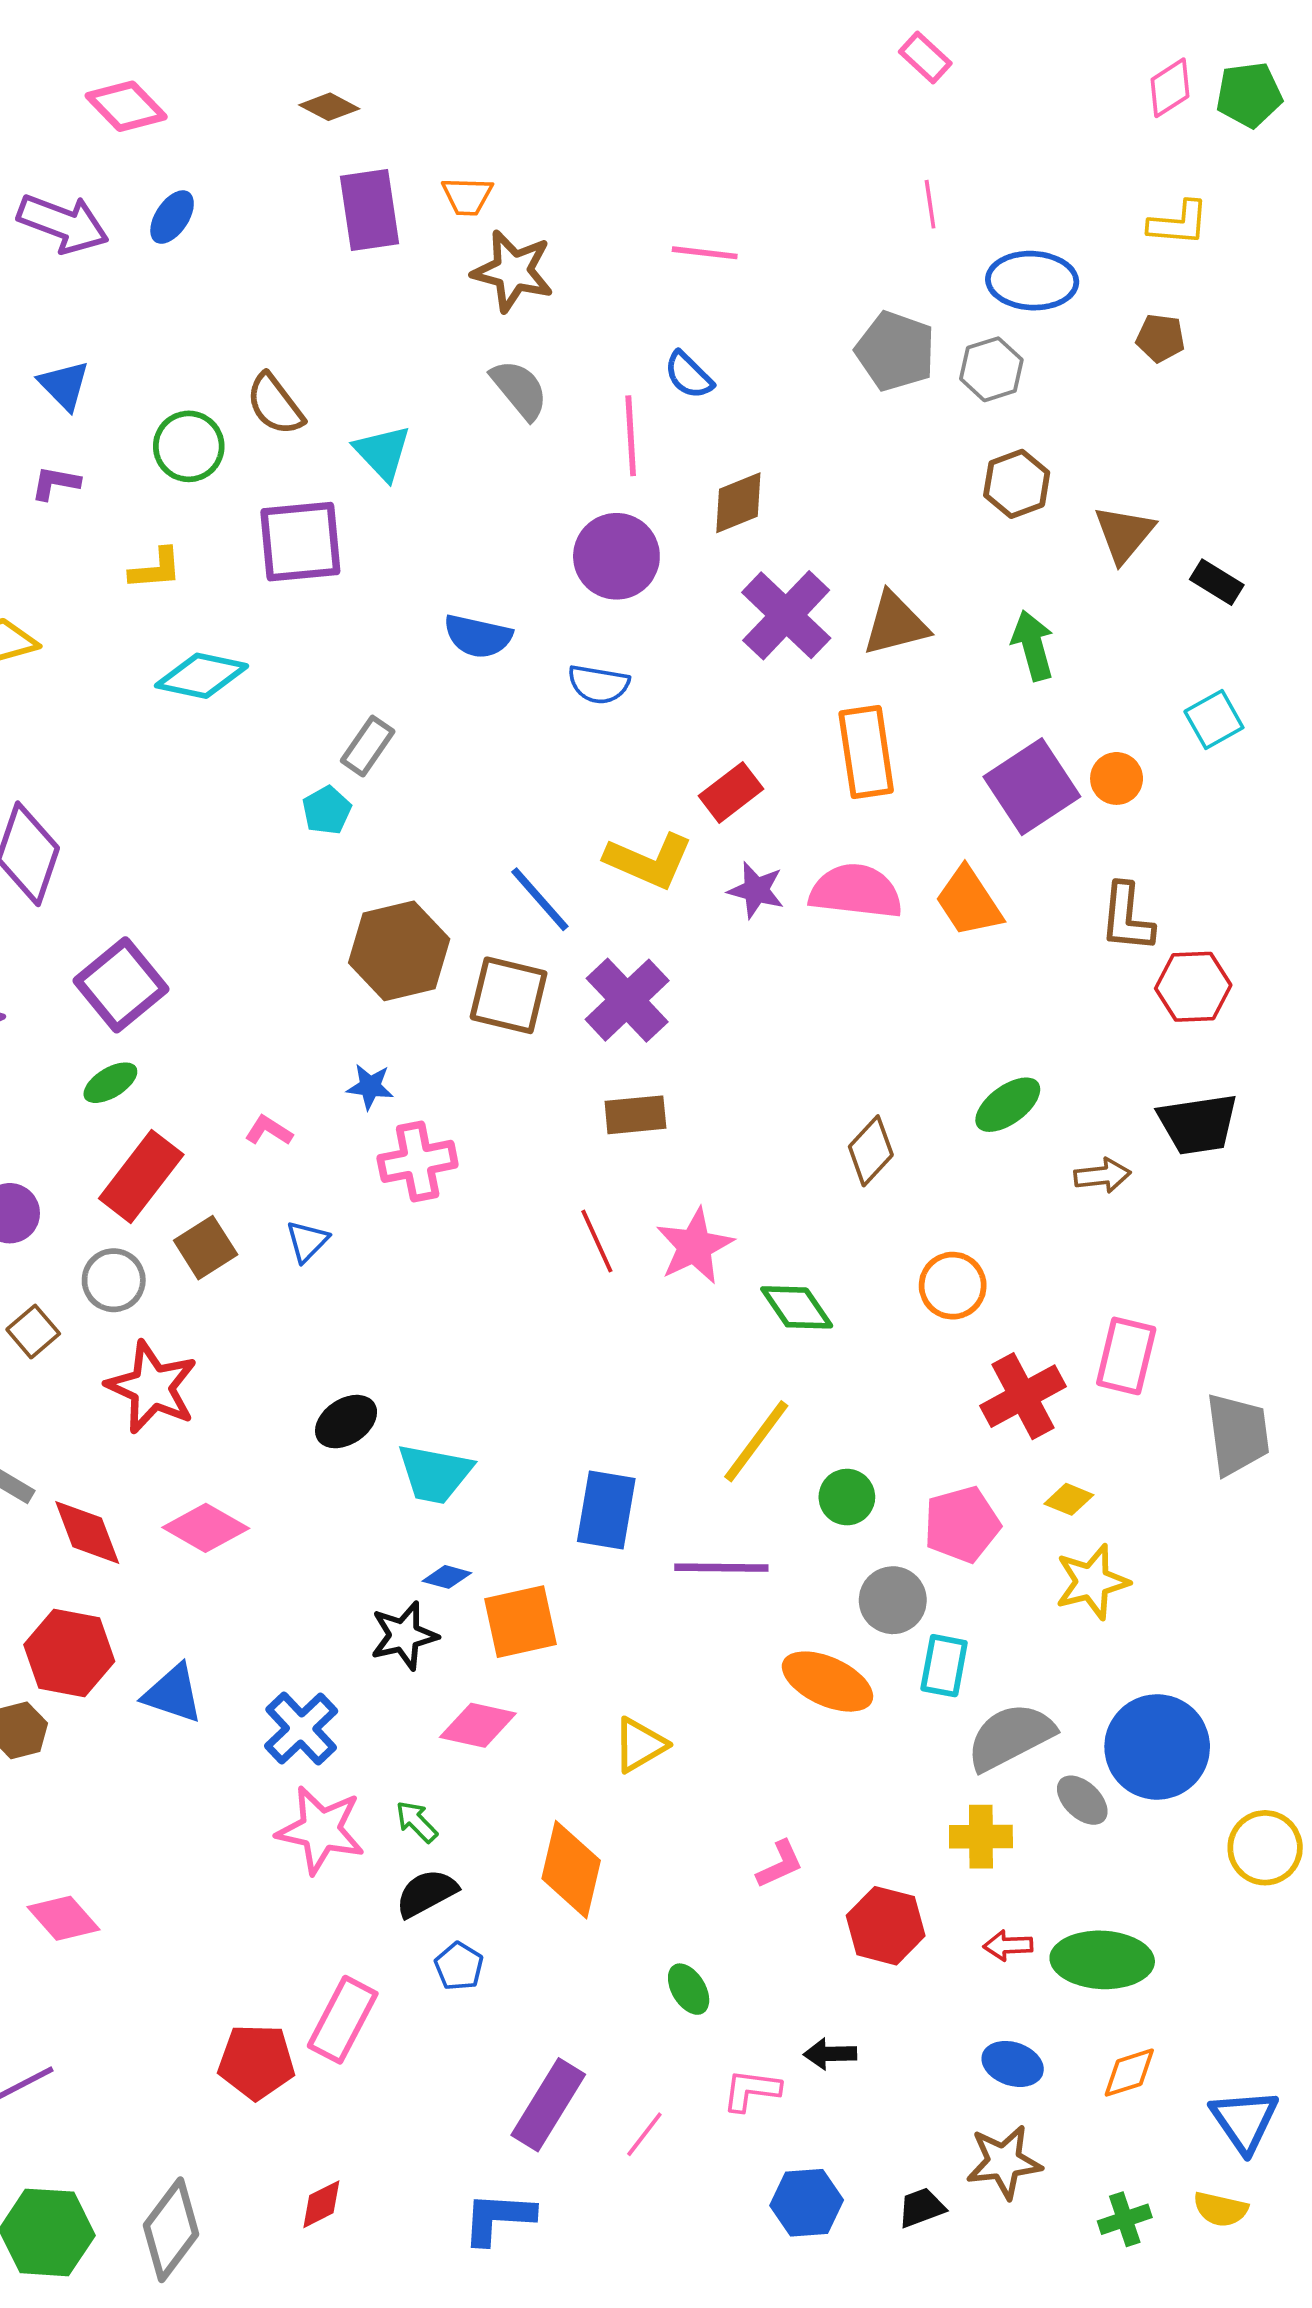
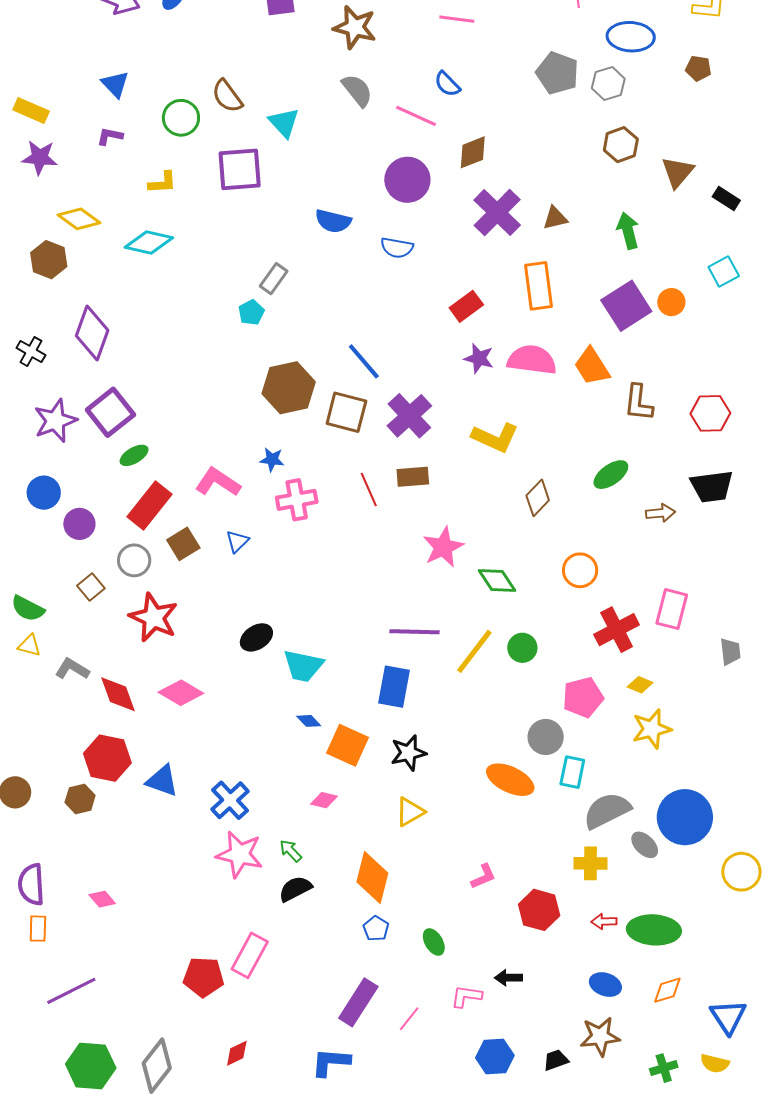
pink line: (631, 436) -> (416, 116), turned -63
brown triangle: (895, 624) -> (555, 218), size x0.7
cyan diamond: (202, 676) -> (149, 243), moved
yellow L-shape: (649, 861) -> (495, 438), moved
brown L-shape: (1127, 918) -> (639, 403), moved
purple square: (121, 985) -> (110, 412), moved
pink L-shape: (269, 1131) -> (218, 482), size x1.8
red line: (597, 1241) -> (369, 489), moved
gray trapezoid: (1238, 1434) -> (730, 652), size x0.6
green circle: (847, 1497) -> (522, 648), moved
purple line: (721, 1568) -> (415, 632), moved
blue diamond: (447, 1577) -> (309, 721), turned 30
orange square: (520, 1622) -> (348, 745), turned 36
black star: (404, 1636) -> (408, 753), moved
pink diamond: (478, 1725) -> (324, 800), size x0.7
pink diamond: (64, 1918) -> (102, 899), size x0.7
blue pentagon: (459, 1966) -> (376, 929), moved

